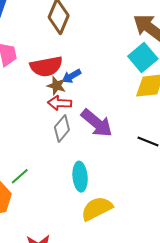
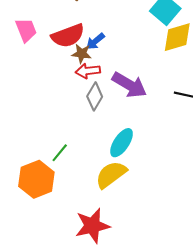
cyan ellipse: (80, 177) -> (122, 143), turned 48
yellow semicircle: (97, 209) -> (111, 175), moved

